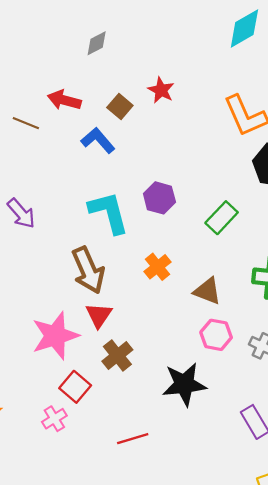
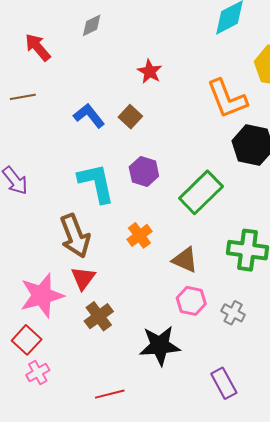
red arrow: (64, 100) -> (38, 47), moved, turned 32
brown square: (120, 106) -> (130, 117), moved
brown line: (26, 123) -> (23, 97), turned -35
green rectangle: (222, 218) -> (201, 192), size x1.4
red square: (75, 387) -> (27, 340), moved

